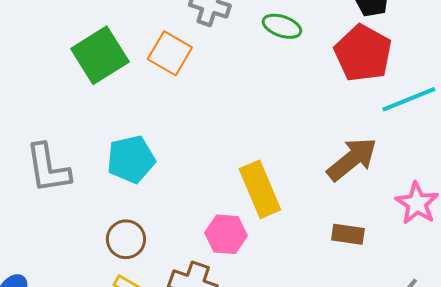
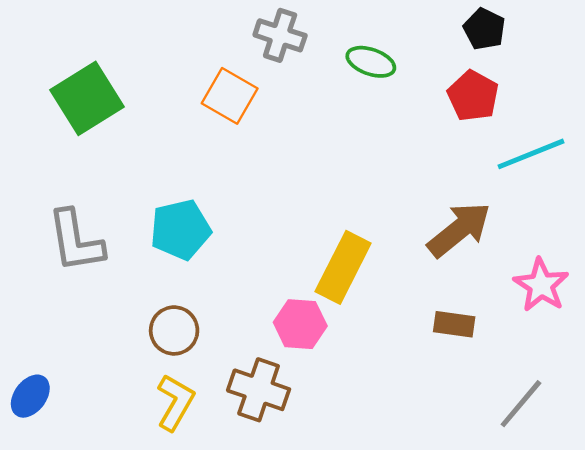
red pentagon: (363, 53) -> (473, 96), size x0.7
green square: (100, 55) -> (87, 98), moved
yellow rectangle: (260, 189) -> (343, 267), turned 50

